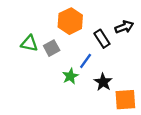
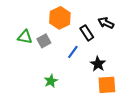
black arrow: (124, 27) -> (106, 23), turned -133
green star: (70, 76) -> (51, 81), moved
black star: (103, 82) -> (98, 64), moved

